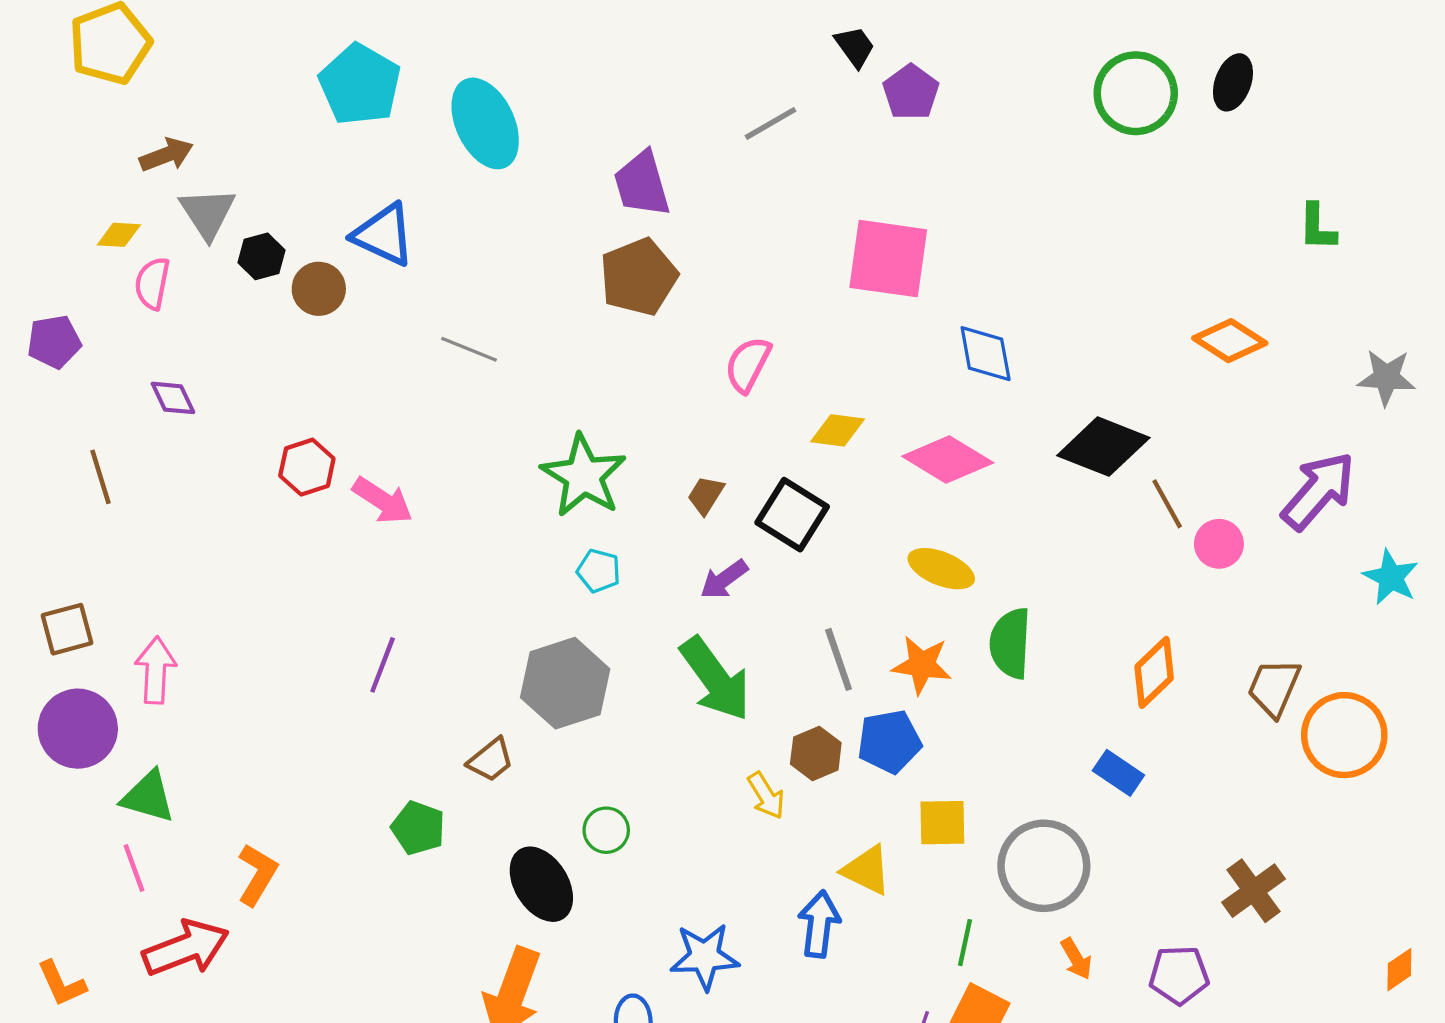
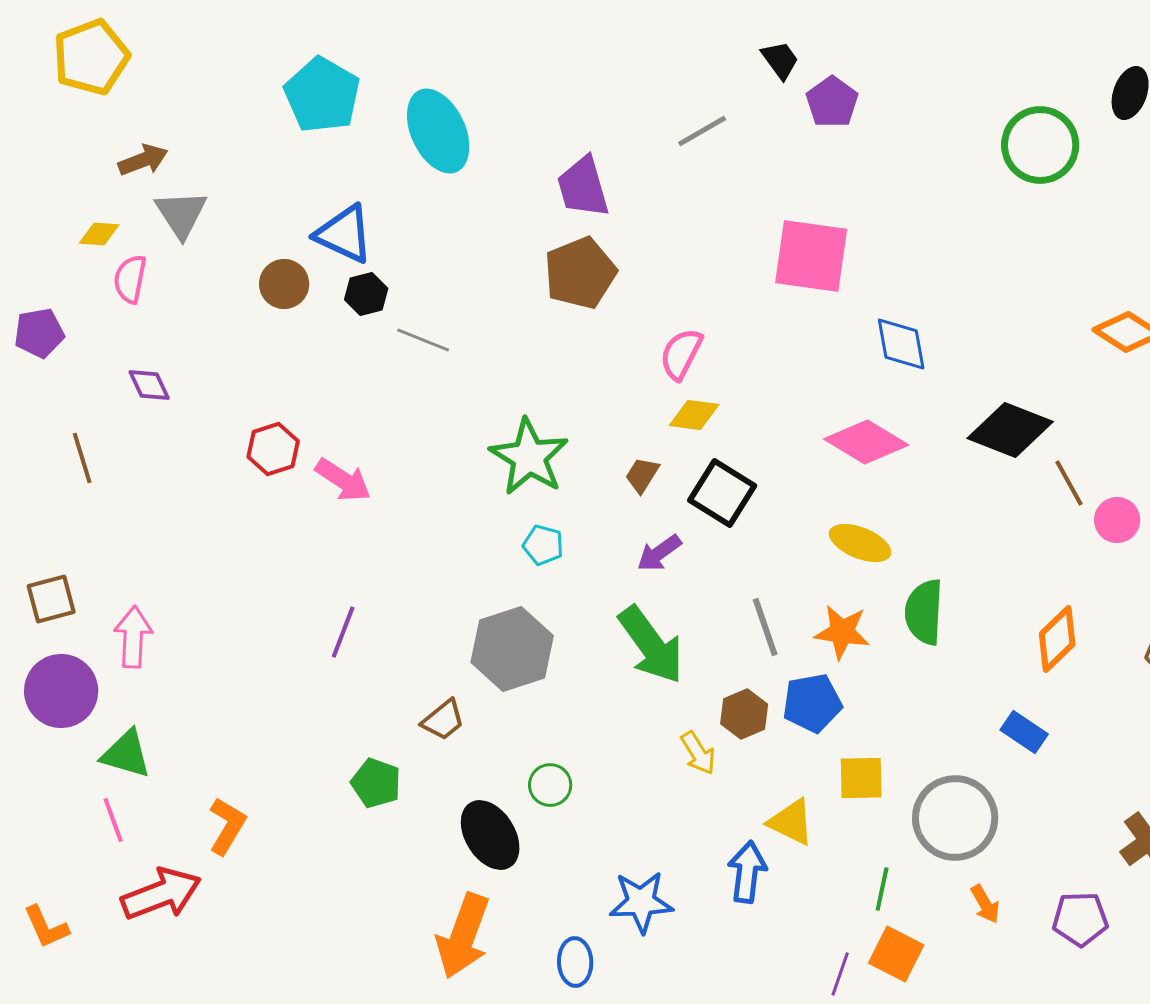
green circle: (1136, 93) -> (1040, 145), moved
black hexagon: (262, 256) -> (366, 294), moved
yellow diamond: (837, 430) -> (694, 415), moved

